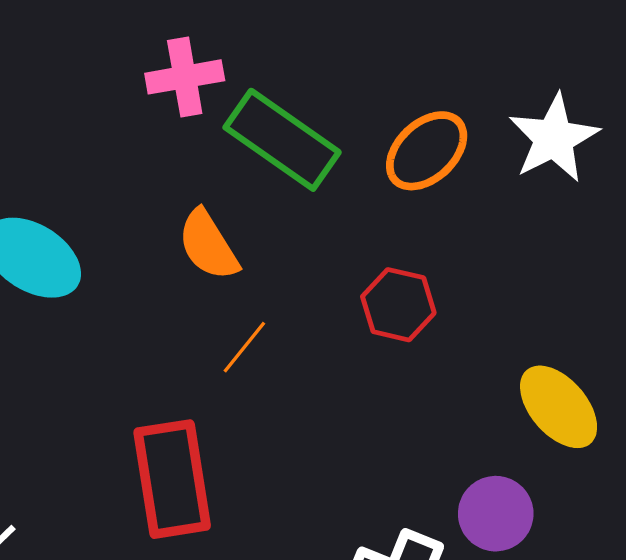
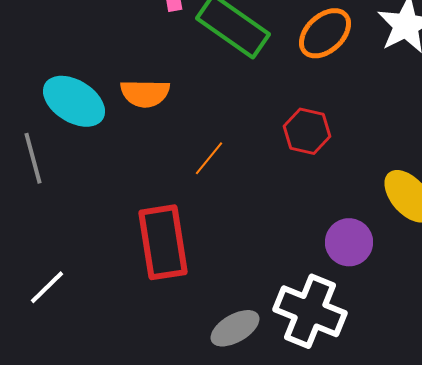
orange semicircle: (208, 245) -> (145, 93), moved, turned -57
purple circle: (496, 514) -> (349, 242), moved

